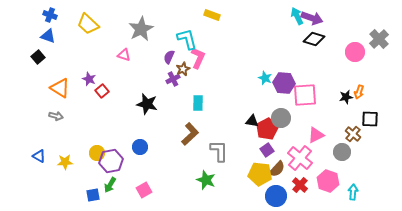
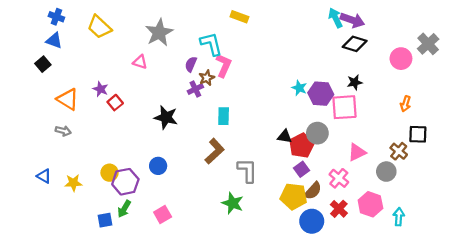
black star: (346, 97) -> (355, 82), moved
pink cross: (300, 158) -> (339, 178), size x0.7

